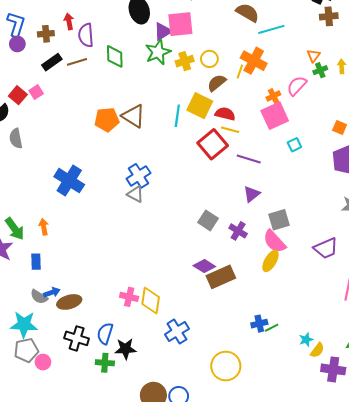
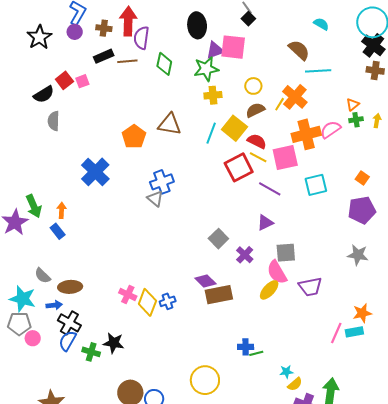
red arrow: (69, 21) -> (128, 21), size x1.8
yellow cross: (185, 61) -> (213, 95), moved
orange cross: (273, 96) -> (306, 134), size x2.0
brown triangle: (133, 116) -> (170, 124), turned -35
pink square: (275, 116) -> (285, 157), moved
orange pentagon: (107, 120) -> (134, 137), moved, turned 30
cyan square: (294, 145) -> (316, 185), size x1.6
purple trapezoid: (326, 248) -> (310, 287), moved
blue rectangle: (36, 262) -> (58, 231), moved, turned -49
blue arrow: (52, 292) -> (54, 305), moved
blue cross: (177, 332) -> (168, 301), moved, size x0.7
blue semicircle: (105, 333) -> (68, 341), moved

